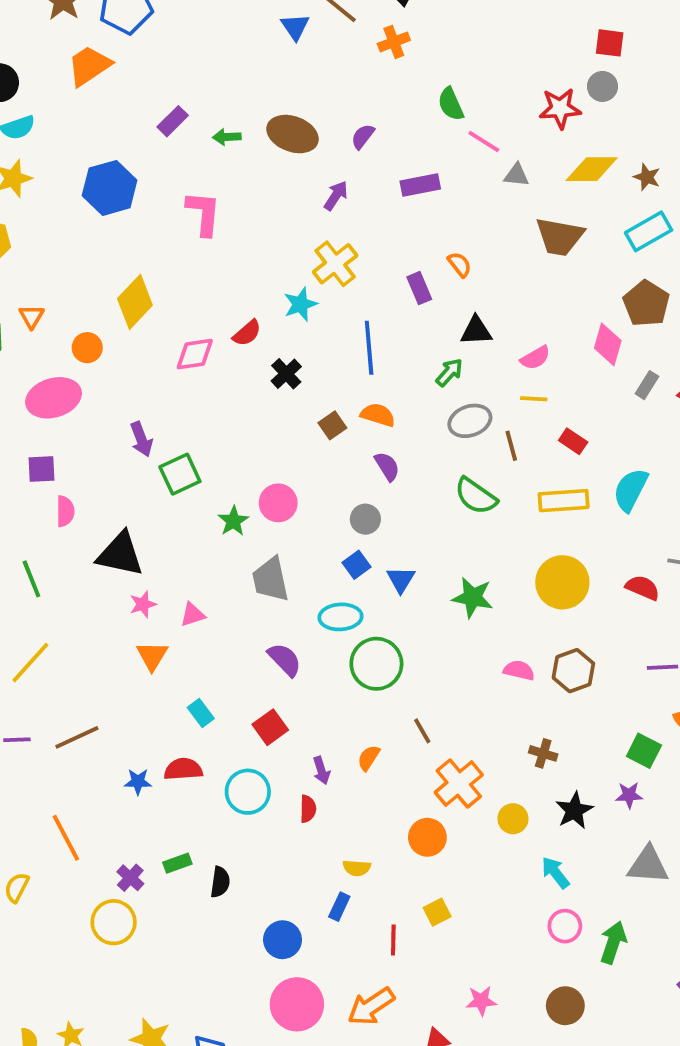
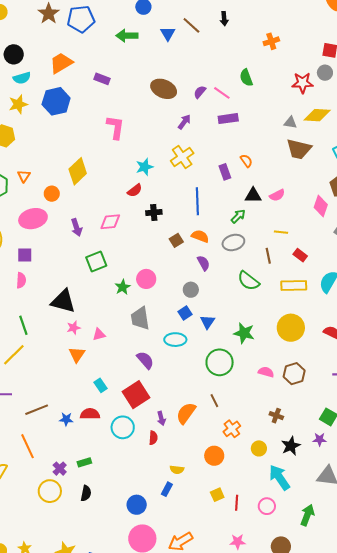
orange cross: (394, 42) -> (271, 41), moved
orange trapezoid: (89, 66) -> (61, 63), moved
purple rectangle: (173, 121) -> (102, 79), turned 63
green arrow: (227, 137) -> (127, 36), moved, size x1.5
pink line: (484, 141) -> (222, 93), moved
gray triangle: (516, 175) -> (290, 122), moved
blue hexagon: (110, 188) -> (56, 101), moved
cyan star: (300, 304) -> (145, 167), moved
pink diamond: (195, 354) -> (110, 222), moved
pink semicircle: (535, 358) -> (277, 195), moved
black cross: (286, 374) -> (154, 212), turned 35
gray ellipse: (470, 421) -> (233, 242), moved
purple arrow: (141, 439) -> (76, 227), moved
pink semicircle: (65, 511) -> (21, 280), moved
green line: (31, 579) -> (23, 325), moved
green circle: (376, 664) -> (220, 362), moved
red square: (270, 727) -> (136, 395), size x1.5
brown line: (77, 737) -> (37, 410), moved
orange semicircle: (369, 758) -> (186, 413), size x1.6
orange cross: (459, 784) -> (232, 429), size x0.7
cyan arrow: (555, 873) -> (279, 477), size x1.5
black semicircle: (220, 882) -> (86, 493), moved
pink circle: (565, 926) -> (267, 506), moved
red line: (393, 940) -> (237, 503), moved

